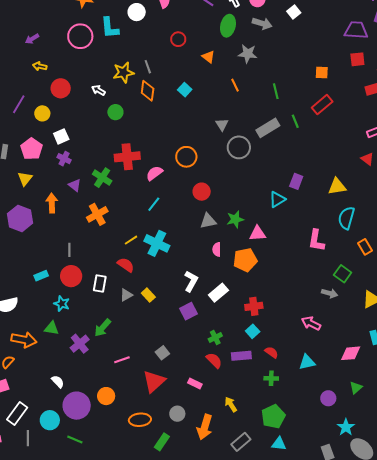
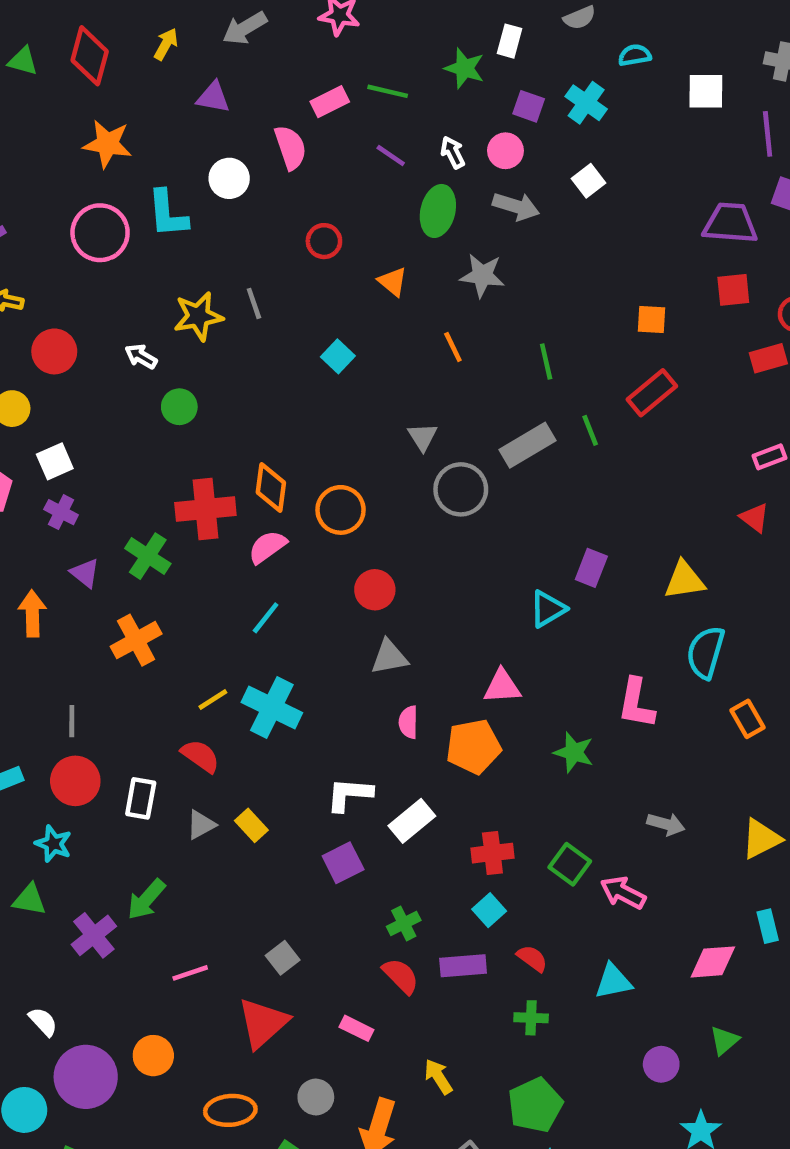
orange diamond: (148, 91) -> (271, 488), moved
green star: (235, 219) -> (574, 752), moved, turned 30
green square: (343, 274) -> (570, 864), moved
white L-shape: (191, 281) -> (349, 794), turned -115

